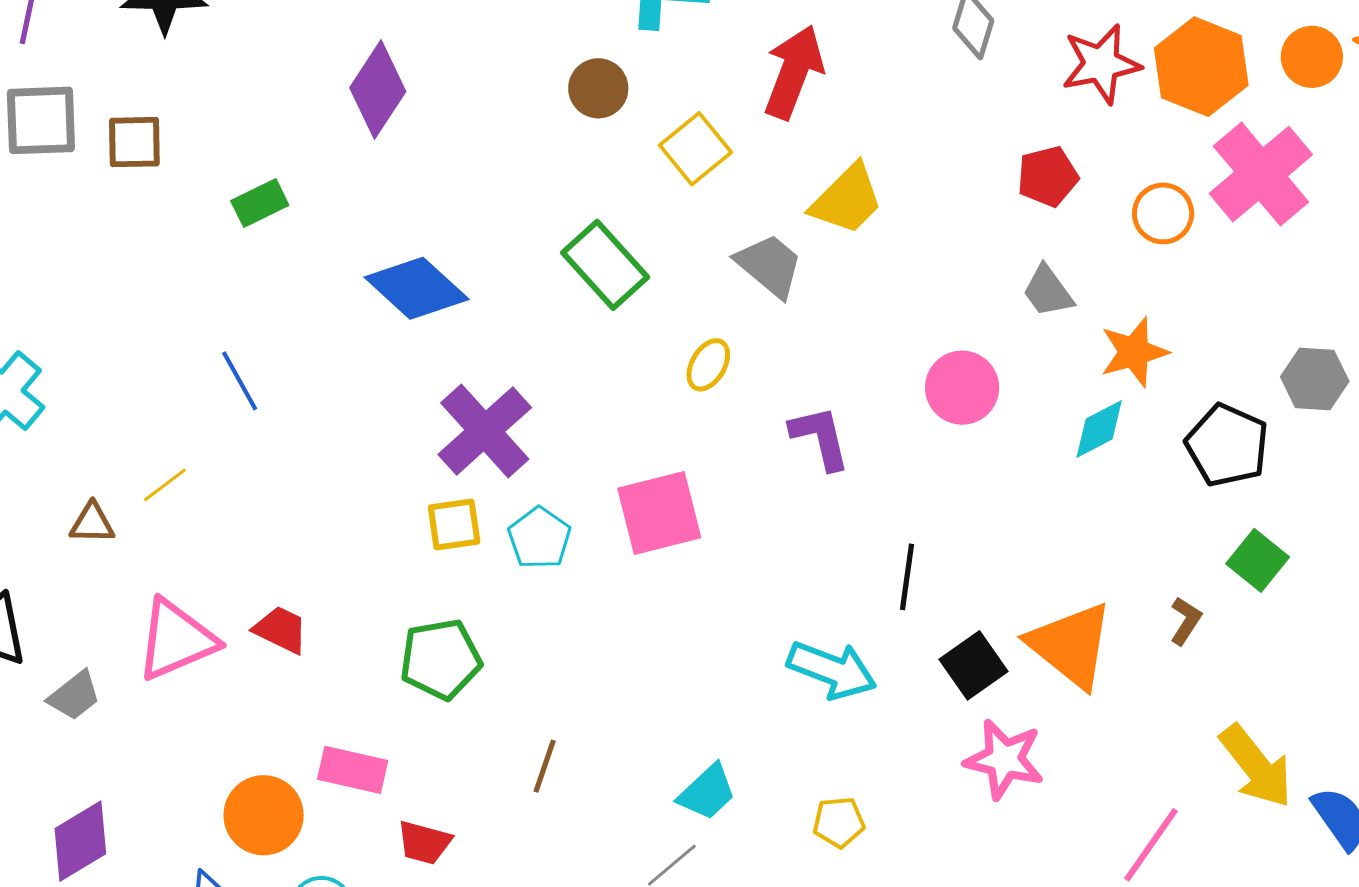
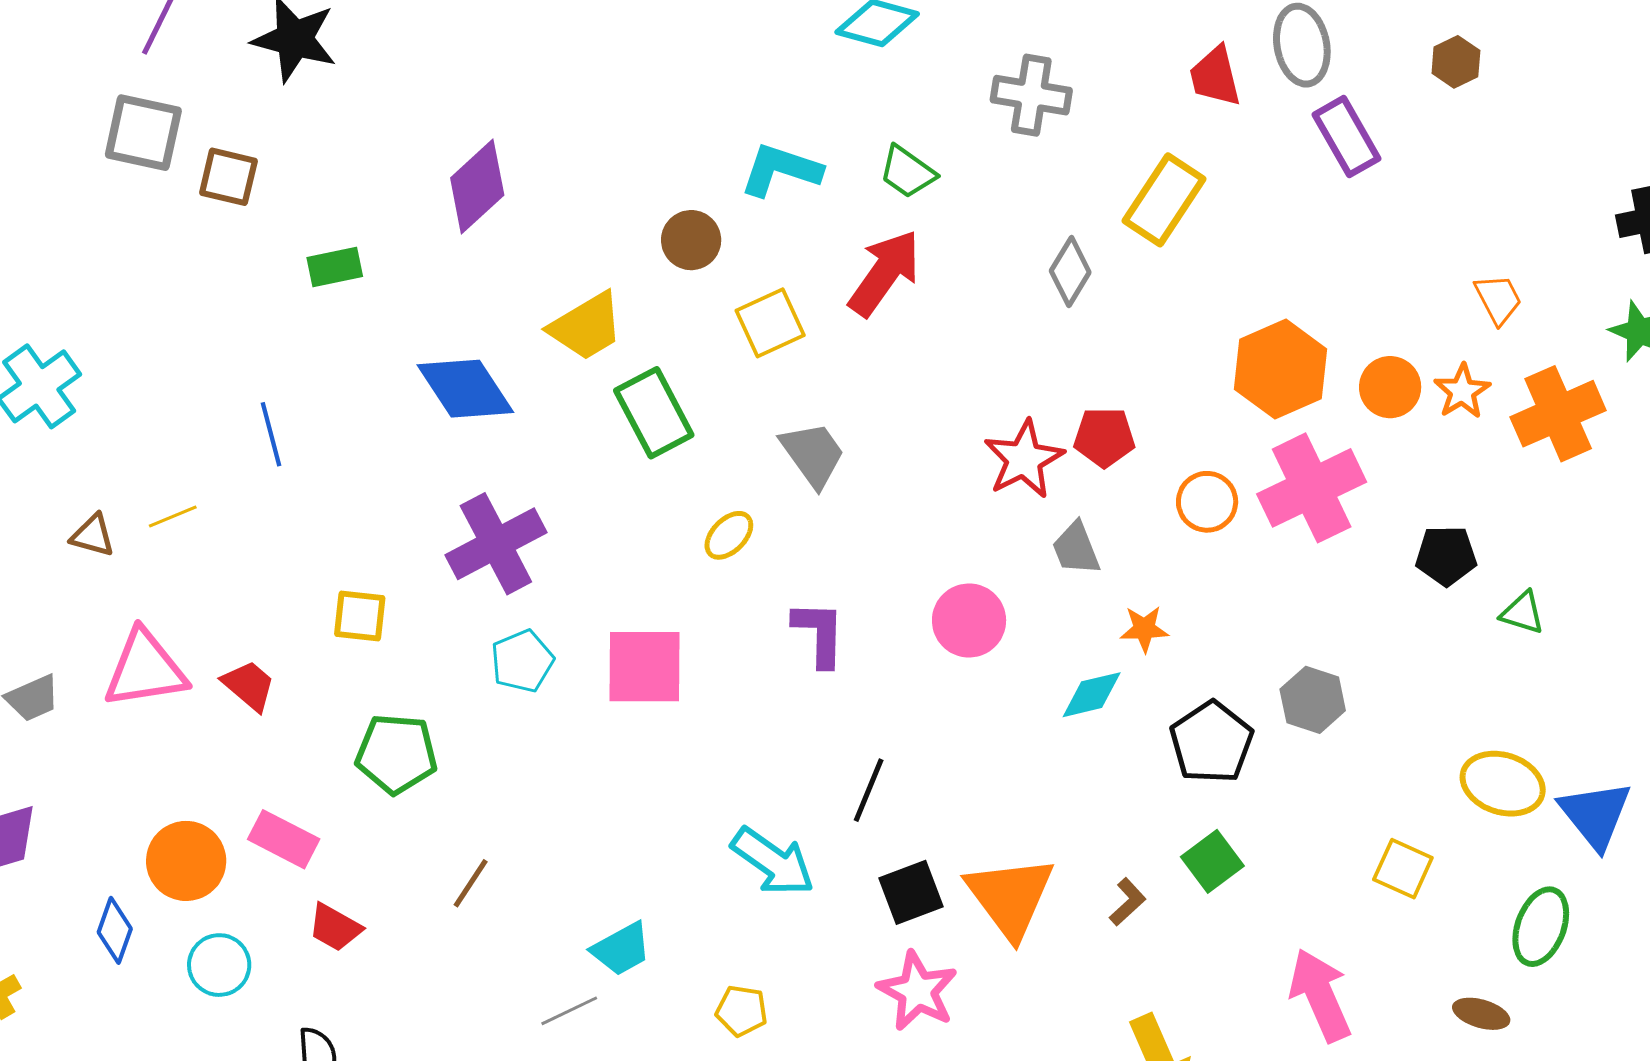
red star: (1101, 64) -> (1024, 459), moved, turned -30
yellow trapezoid: (847, 199) -> (586, 326), moved
orange star: (1134, 352) -> (1144, 629), size x0.7
yellow square: (454, 524) -> (360, 616), moved

